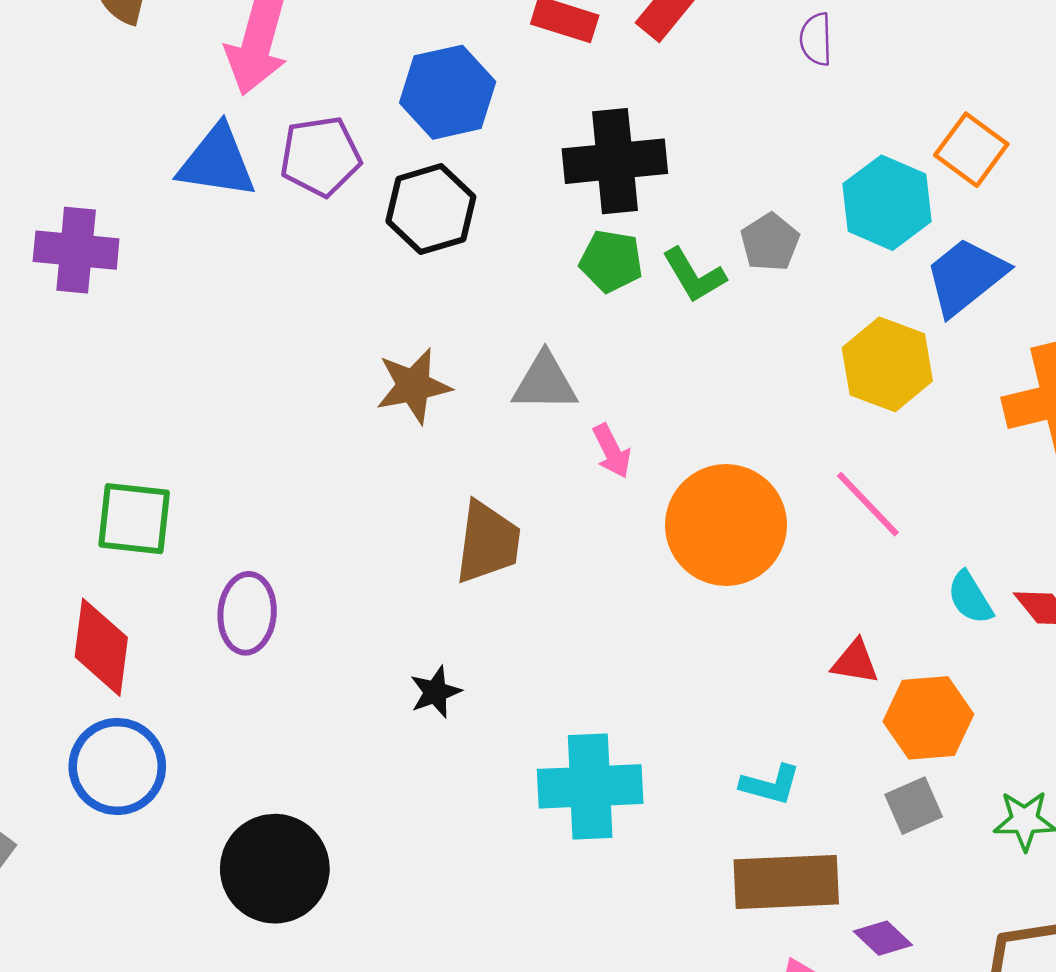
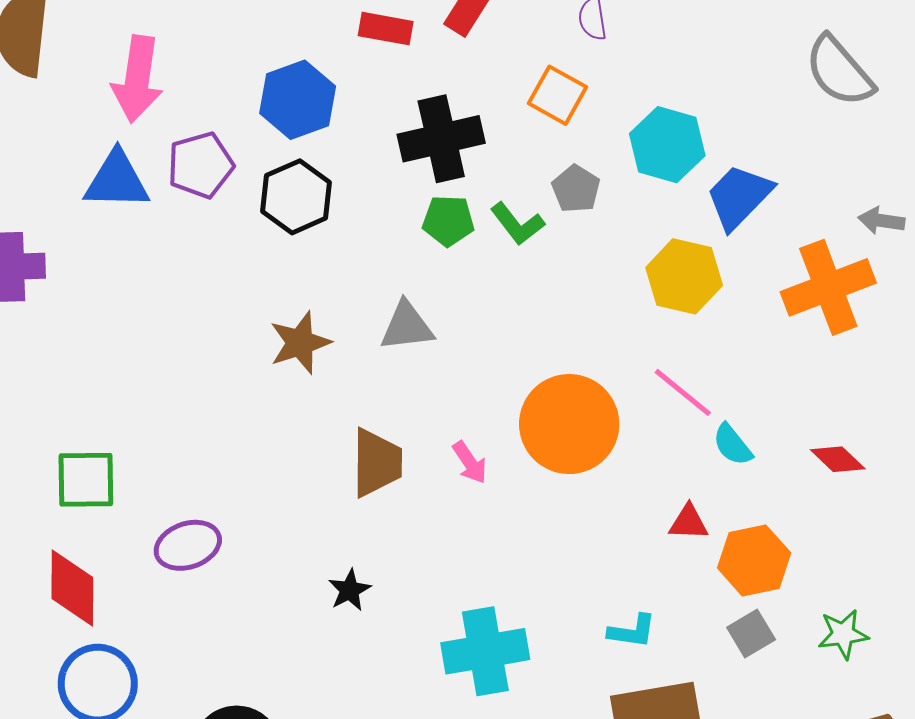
orange square: (971, 150) -> (558, 95), moved
pink arrow: (612, 451) -> (470, 462), moved
cyan semicircle: (970, 598) -> (732, 445), moved
purple ellipse: (247, 613) -> (188, 545), turned 74

